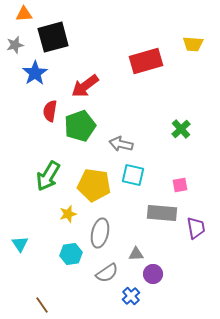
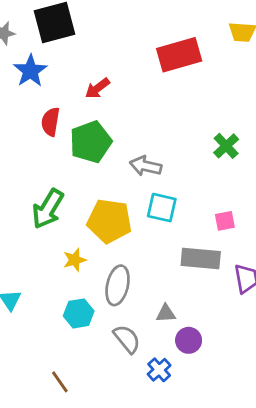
red arrow: (85, 86) -> (97, 88), size x0.7
gray semicircle: (107, 273) -> (127, 339), turned -95
brown line: (42, 305) -> (60, 382), moved

